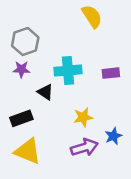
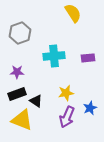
purple star: (21, 69) -> (17, 72), moved
black triangle: (45, 92) -> (36, 101), moved
purple arrow: (84, 147) -> (67, 117), turned 130

